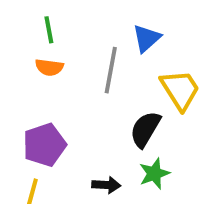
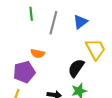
orange semicircle: (49, 67) -> (38, 53), moved
gray line: (111, 70) -> (53, 23), moved

